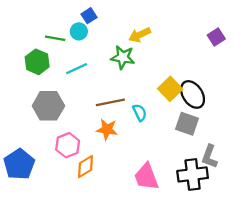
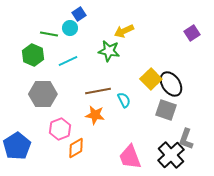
black cross: (193, 174) -> (171, 155), turned -36

